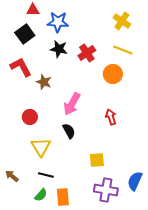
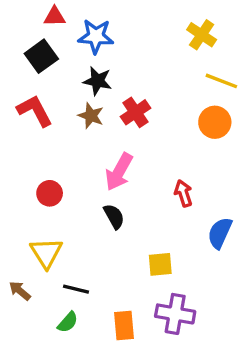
yellow line: (123, 50) -> (221, 81), moved
red cross: (87, 53) -> (135, 112), moved
orange circle: (113, 74) -> (215, 122), moved
brown star: (44, 82) -> (91, 116), moved
yellow triangle: (41, 147) -> (46, 253), moved
blue semicircle: (135, 181) -> (220, 233), moved
orange rectangle: (63, 197) -> (124, 325), moved

